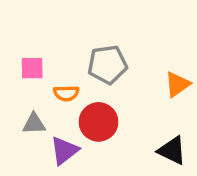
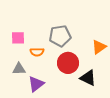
red circle: (98, 122) -> (68, 63), moved
black triangle: (172, 151) -> (88, 78), moved

